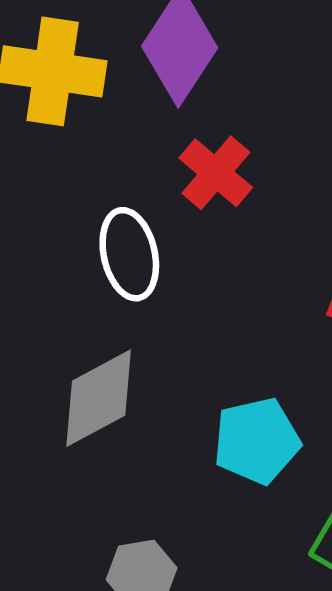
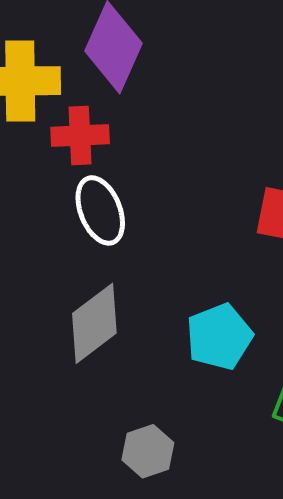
red cross: (216, 173) -> (80, 135), moved, turned -34

